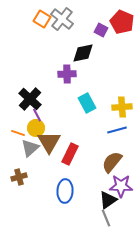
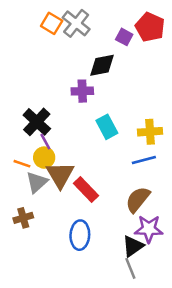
red rectangle: (70, 154) -> (86, 190), turned -70

